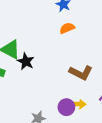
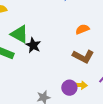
orange semicircle: (67, 28) -> (82, 29), moved

